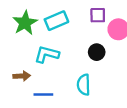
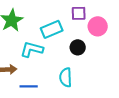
cyan rectangle: (56, 21) -> (52, 29), moved

